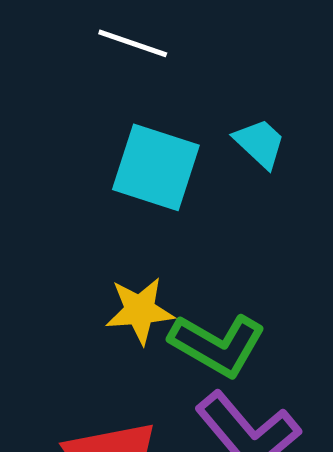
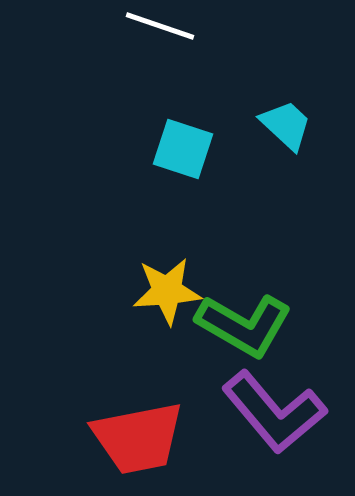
cyan square: (156, 167) -> (183, 149), size x0.7

